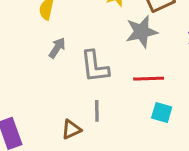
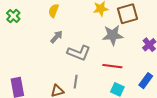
gray L-shape: (95, 66) -> (79, 53), turned -70

